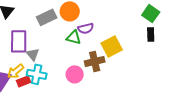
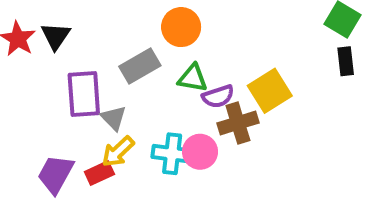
gray rectangle: (47, 17) -> (140, 66), moved
purple semicircle: (86, 28) -> (218, 96), moved
yellow arrow: (16, 71) -> (118, 152), moved
cyan cross: (37, 74) -> (172, 154), moved

